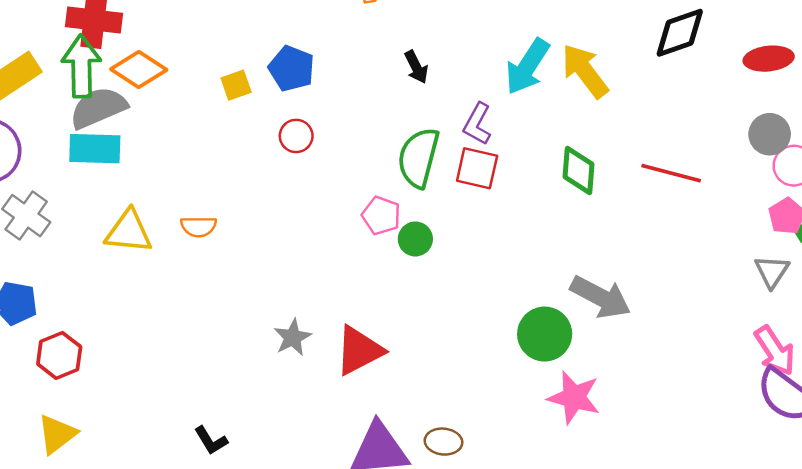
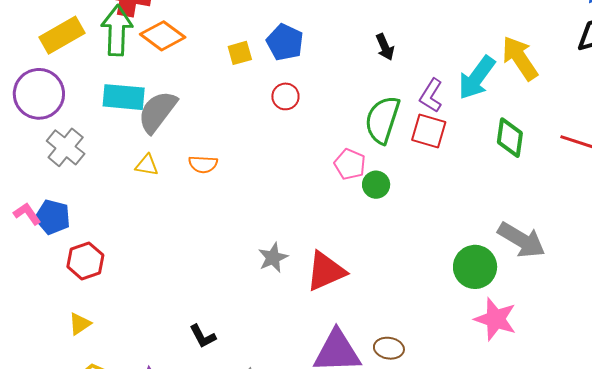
cyan arrow: (527, 67) -> (477, 78), moved
gray semicircle: (98, 108) -> (157, 112), moved, turned -33
yellow triangle: (129, 232) -> (147, 165), size x0.6
yellow triangle: (57, 434) -> (80, 324), size x0.7

